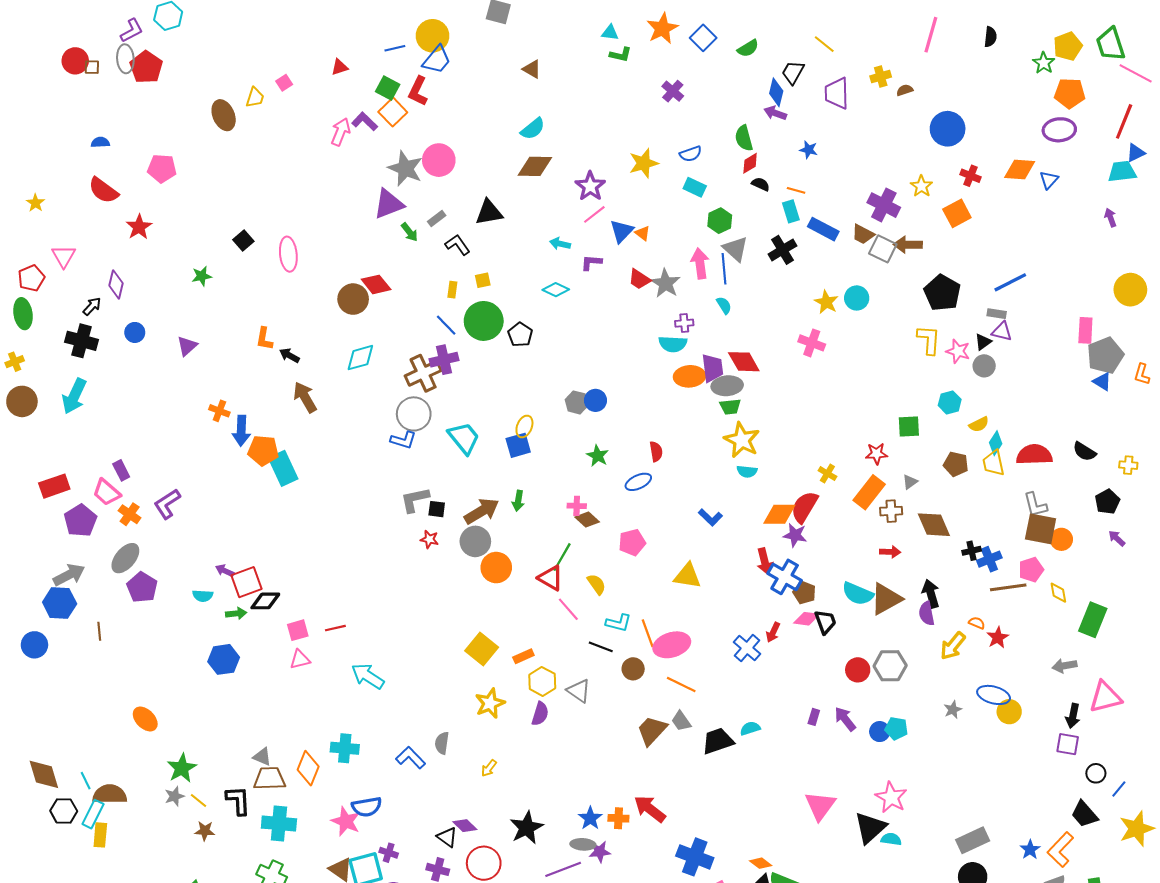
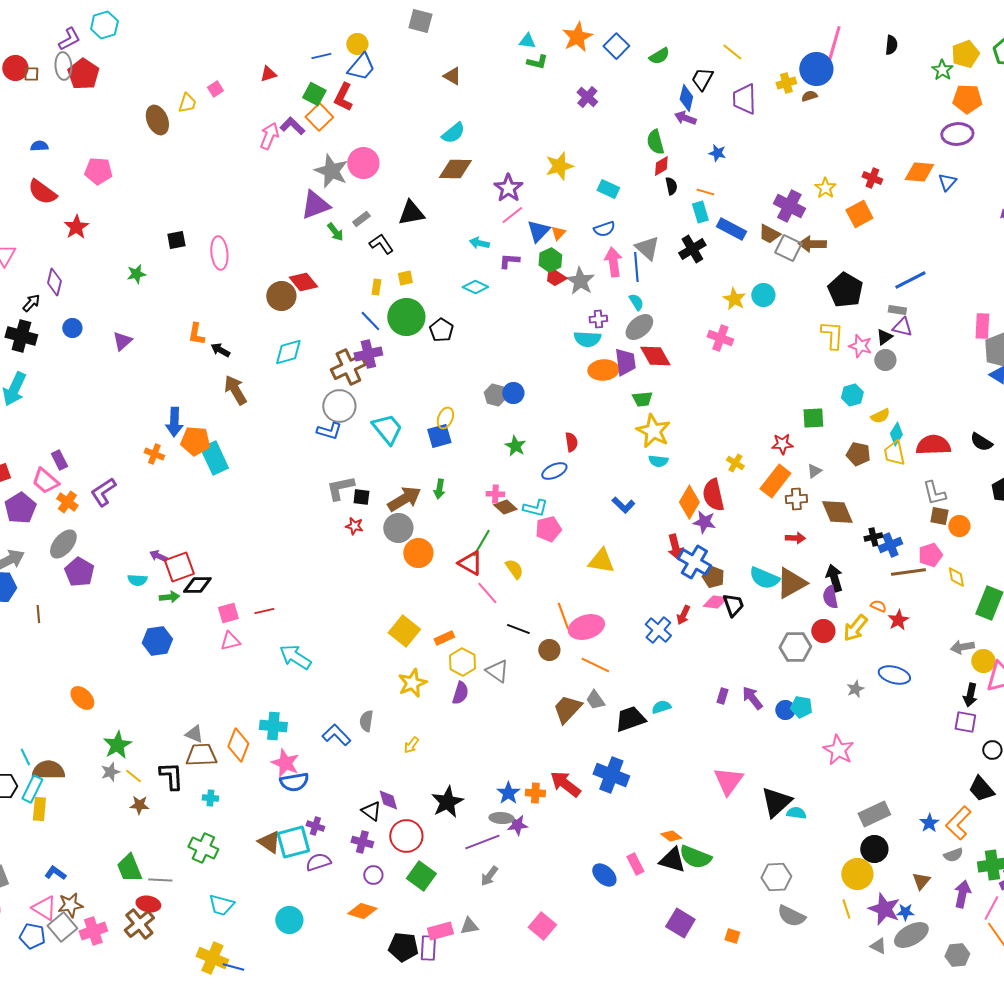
yellow circle: (433, 36) -> (357, 44), size x0.7
blue circle: (948, 129) -> (816, 69), moved
blue semicircle: (691, 154) -> (604, 229), moved
black semicircle: (761, 184) -> (671, 186), turned 54
green hexagon: (720, 221) -> (550, 260), moved
orange triangle: (642, 233) -> (558, 233), turned 35
black square: (243, 241) -> (176, 240), turned 30
gray ellipse: (727, 386) -> (639, 327), moved, turned -36
orange cross: (219, 411) -> (154, 454), moved
red semicircle: (804, 507) -> (713, 495), turned -44
orange diamond: (779, 514) -> (689, 502), turned -60
brown square: (1041, 529) -> (939, 516), size x0.6
cyan L-shape: (618, 623) -> (535, 508), moved
red circle: (858, 670) -> (823, 631), moved
yellow circle: (1009, 712) -> (983, 661), moved
pink star: (891, 797) -> (838, 750), moved
pink star: (346, 821) -> (285, 763), moved
cyan cross: (279, 823) -> (210, 798), size x0.5
purple diamond: (465, 826) -> (388, 800), turned 30
blue cross: (695, 857) -> (611, 775), moved

